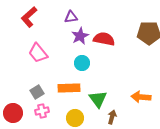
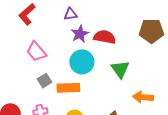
cyan circle: (82, 63) -> (82, 62), size x1.5
gray square: (37, 92) -> (45, 81), moved
green triangle: (98, 99) -> (120, 69), moved

